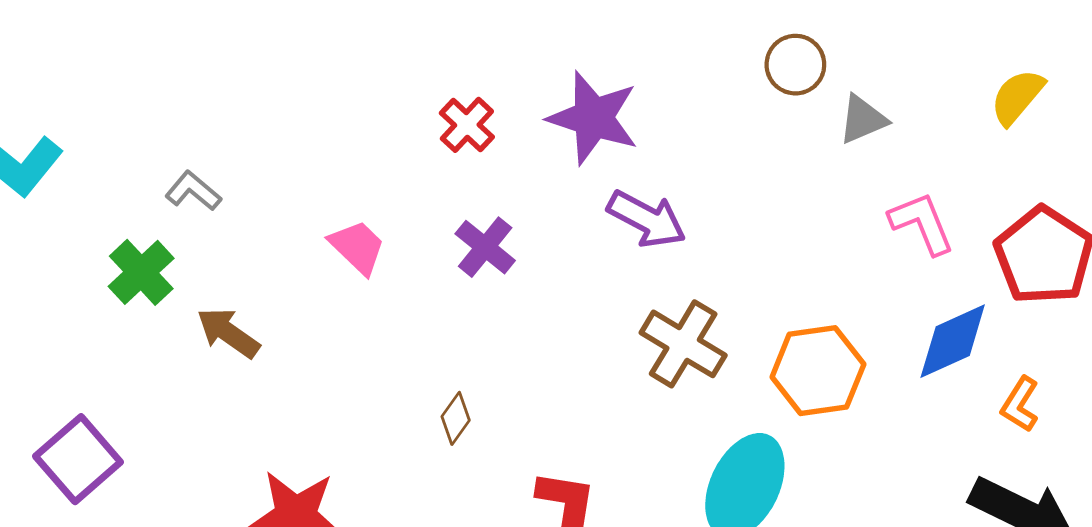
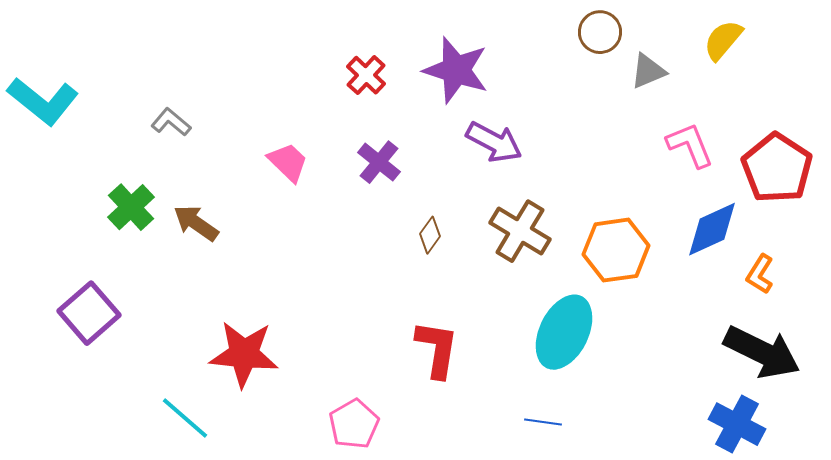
yellow semicircle: (1017, 97) -> (723, 40), moved
green cross: (141, 272) -> (131, 207), moved
brown diamond: (456, 418) -> (430, 235), moved

